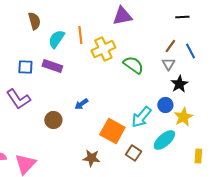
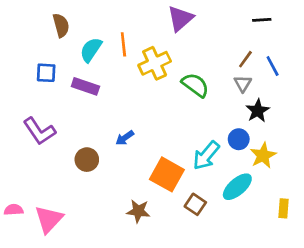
purple triangle: (122, 16) -> (180, 19), turned -30
blue square: (25, 67) -> (46, 73), moved

